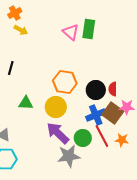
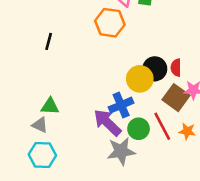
orange hexagon: (65, 82) -> (110, 23), moved
green triangle: (26, 103) -> (50, 106), moved
yellow circle: (56, 107) -> (140, 79), moved
blue cross: (96, 115) -> (121, 105), moved

